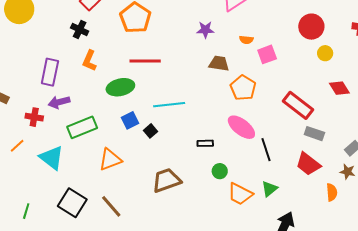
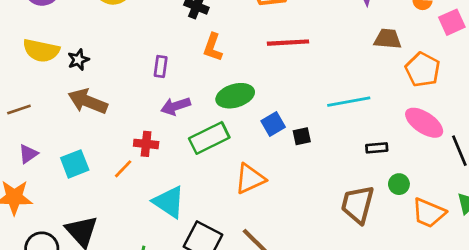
purple rectangle: (50, 72) -> (161, 67), size x0.6
green ellipse: (120, 87) -> (235, 96), moved
cyan line: (169, 105) -> (349, 102), moved
red cross: (34, 117) -> (146, 144), moved
black square: (151, 131) -> (302, 136), turned 32
cyan triangle: (52, 158) -> (169, 202), moved
brown trapezoid: (166, 180) -> (358, 204), moved, turned -52

